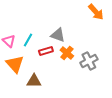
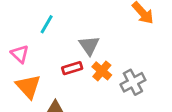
gray triangle: (58, 35) -> (89, 45), turned 35
cyan line: (28, 40) -> (47, 24), moved

